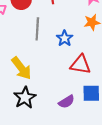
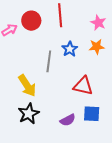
gray line: (37, 29) -> (49, 61), moved
blue star: (65, 38) -> (70, 49), moved

